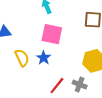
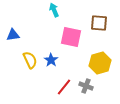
pink square: (52, 34) -> (71, 37), moved

